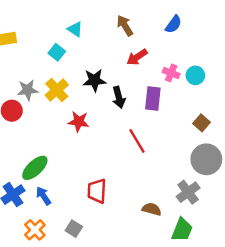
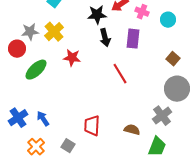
pink cross: (171, 73) -> (142, 12), moved
black star: (94, 80) -> (97, 15), moved
green ellipse: (35, 168) -> (36, 70), moved
red trapezoid: (97, 191) -> (92, 126), moved

